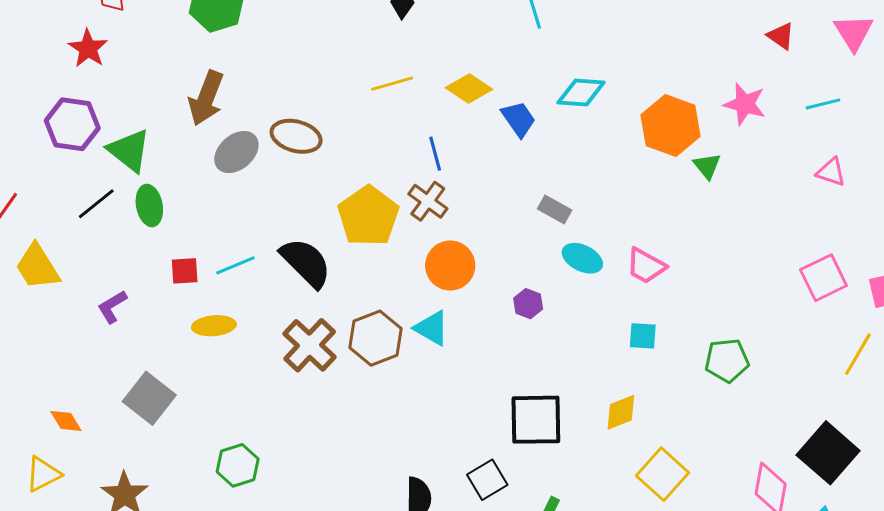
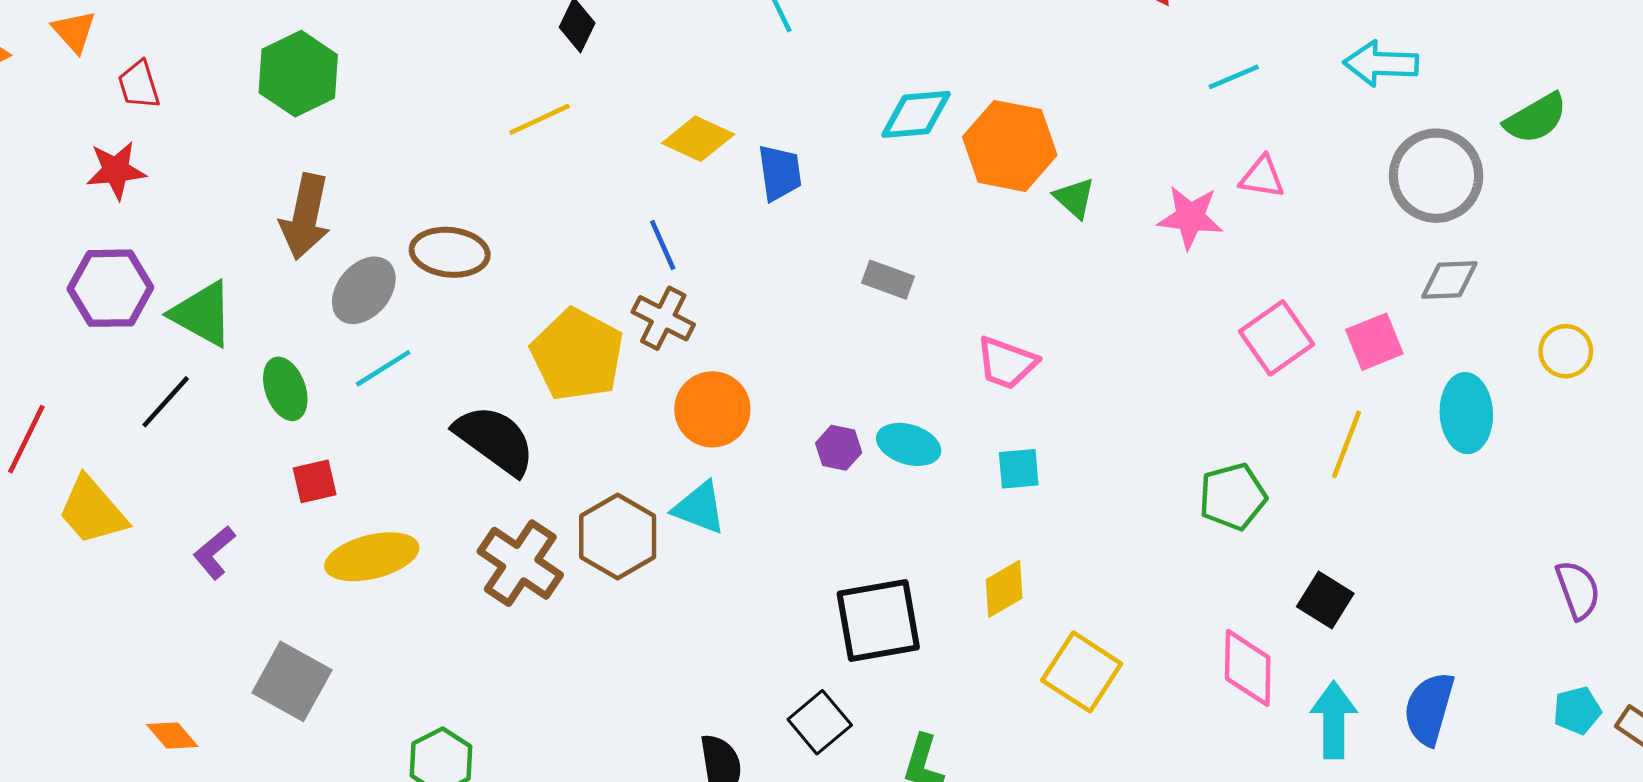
red star: (88, 48) -> (116, 170), turned -30
yellow line: (392, 84) -> (540, 119), moved
cyan diamond: (581, 92) -> (916, 114), moved
pink star: (745, 104) -> (1190, 217), moved
blue trapezoid: (518, 119) -> (780, 173), turned 36
green ellipse: (149, 206) -> (285, 389), moved
gray rectangle: (555, 210) -> (888, 280), moved
cyan ellipse: (582, 258) -> (909, 444), moved
cyan line: (235, 265) -> (383, 368), moved
yellow ellipse: (214, 326) -> (372, 557), size x1.4
green pentagon: (727, 360) -> (1233, 497), moved
black square: (828, 453) -> (1325, 600), size x0.6

